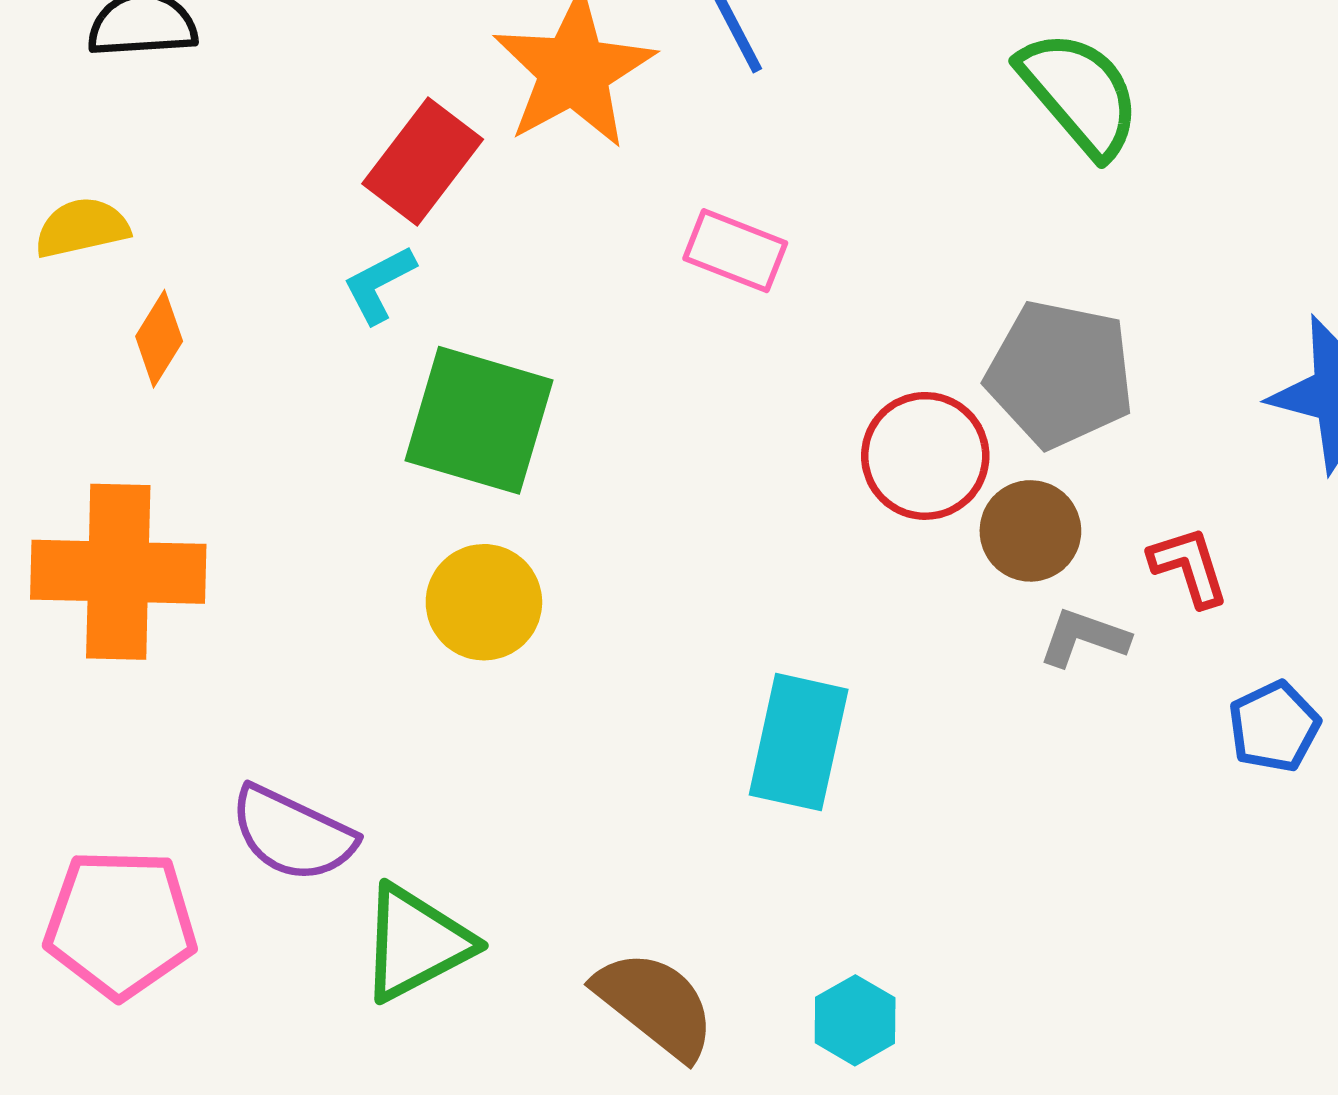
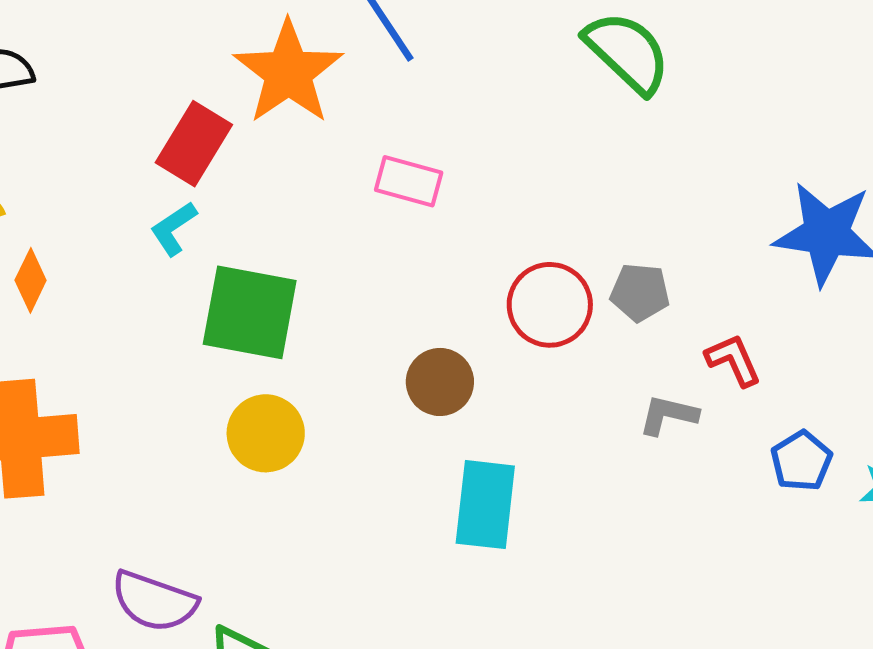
gray pentagon: (1060, 374) -> (640, 292), moved, size x0.6
brown circle: (1030, 531) -> (440, 382), moved

